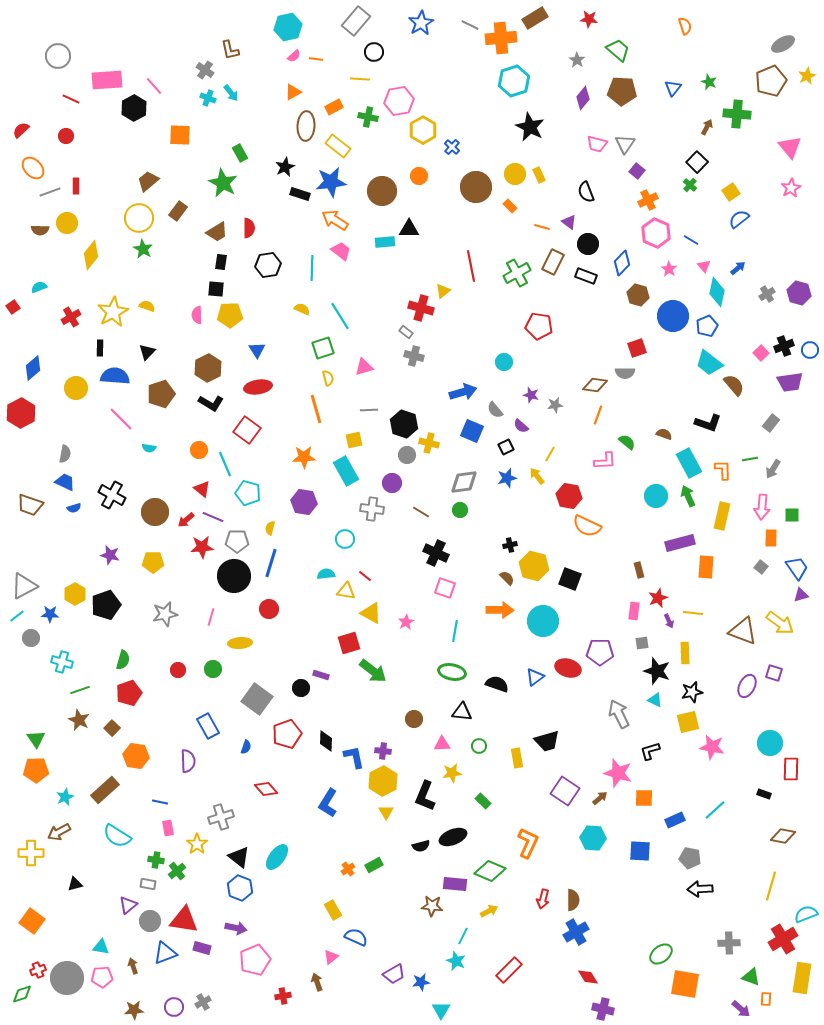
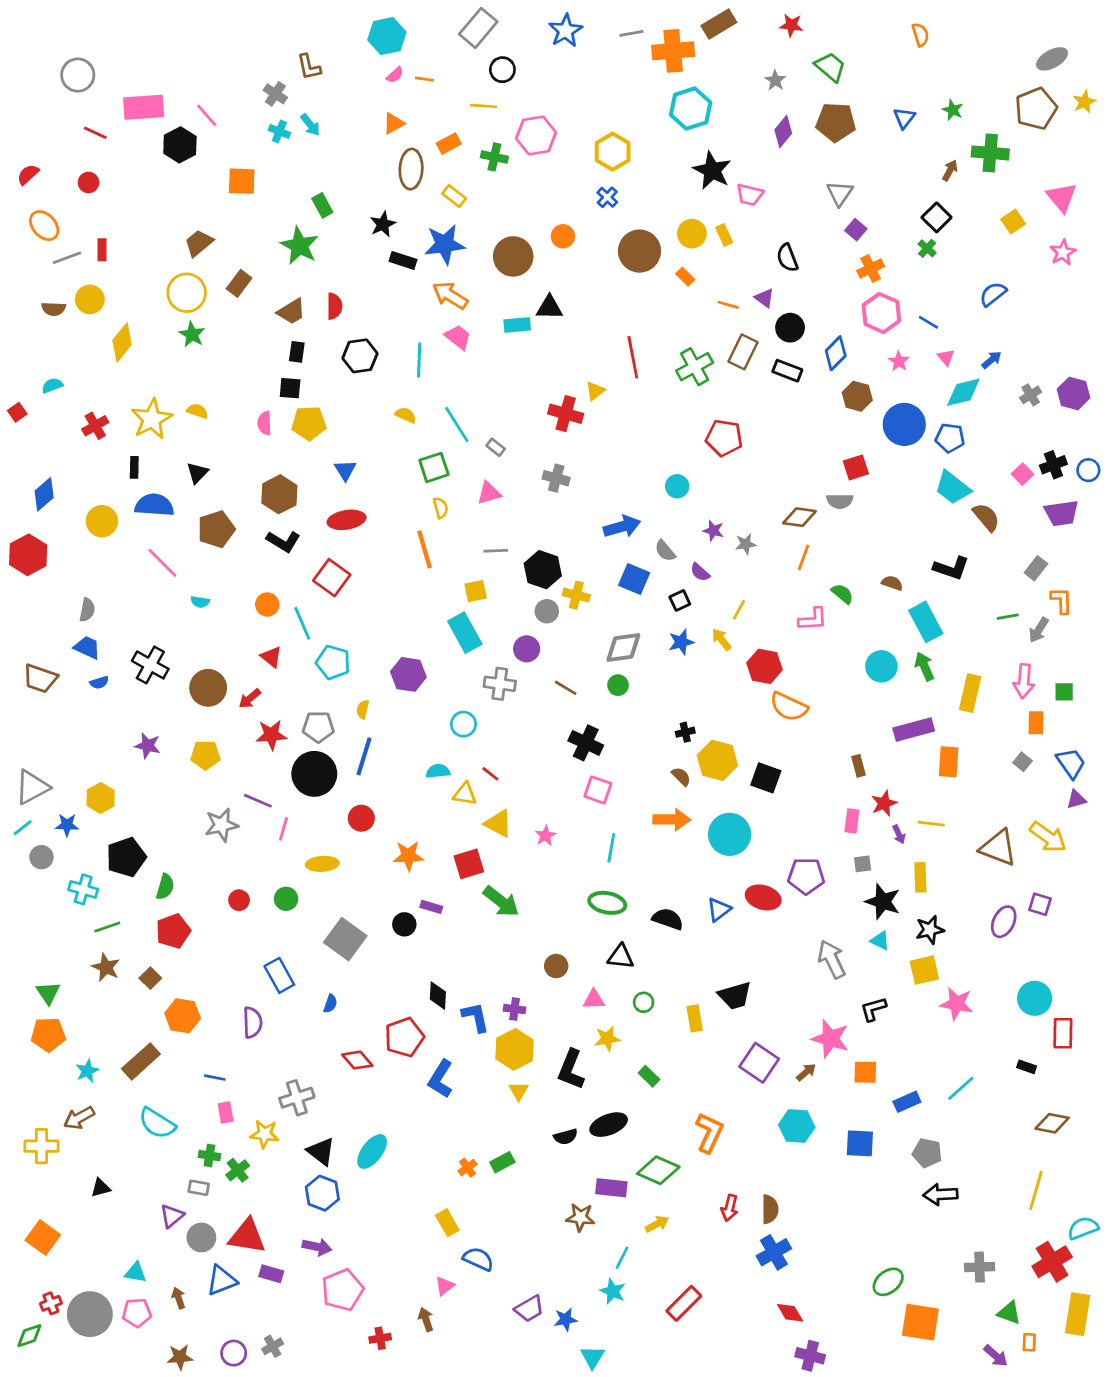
gray line: (470, 25) -> (631, 33), turned -36
yellow hexagon: (423, 130) -> (613, 152), moved
pink trapezoid: (597, 144) -> (750, 195), moved
yellow rectangle: (338, 146) -> (454, 196), size x0.7
yellow square: (731, 192) -> (1013, 221), moved
cyan diamond: (717, 292) -> (963, 392), turned 64
blue pentagon: (707, 326) -> (950, 438), turned 30
gray rectangle: (406, 332) -> (496, 447), moved
orange star: (304, 457) -> (408, 856), moved
orange L-shape: (723, 470) -> (1061, 600), moved
purple line: (213, 517) -> (258, 801), moved
black pentagon: (106, 605) -> (126, 857), moved
red pentagon: (287, 734) -> (404, 1037), moved
yellow star: (197, 844) -> (265, 1134), turned -30

